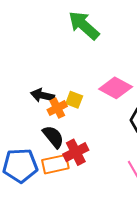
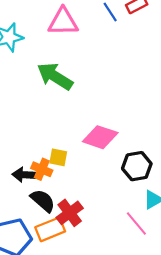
black arrow: (42, 95) -> (25, 175), moved
orange cross: (57, 108) -> (42, 169), turned -30

